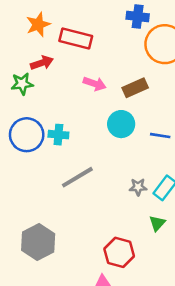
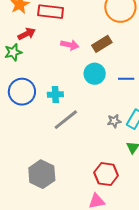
cyan cross: (58, 135) -> (55, 94), moved

